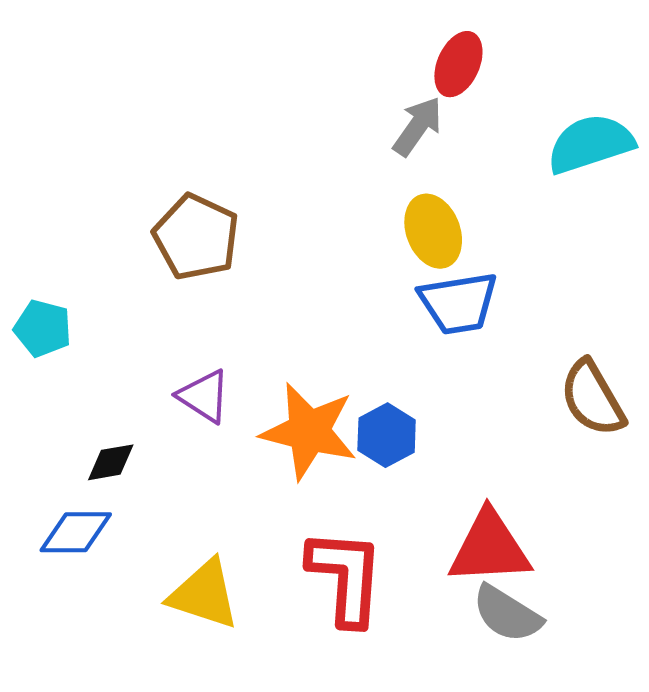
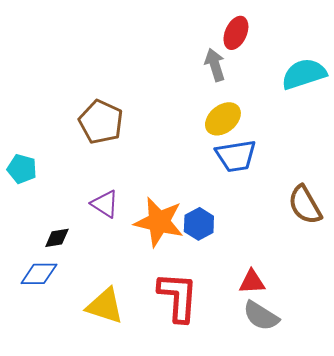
gray arrow: (418, 126) -> (215, 65), turned -52
yellow ellipse: (433, 231) -> (223, 119), turned 72
red triangle: (490, 548) -> (252, 282), size x0.6

